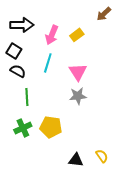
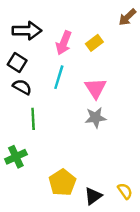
yellow pentagon: (51, 127) -> (62, 183), moved, turned 30
green cross: (23, 128) -> (16, 157), moved
black triangle: (76, 160) -> (93, 196), turned -42

